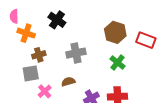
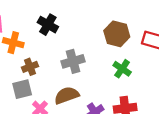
brown semicircle: (68, 82) -> (67, 95), size x1.5

